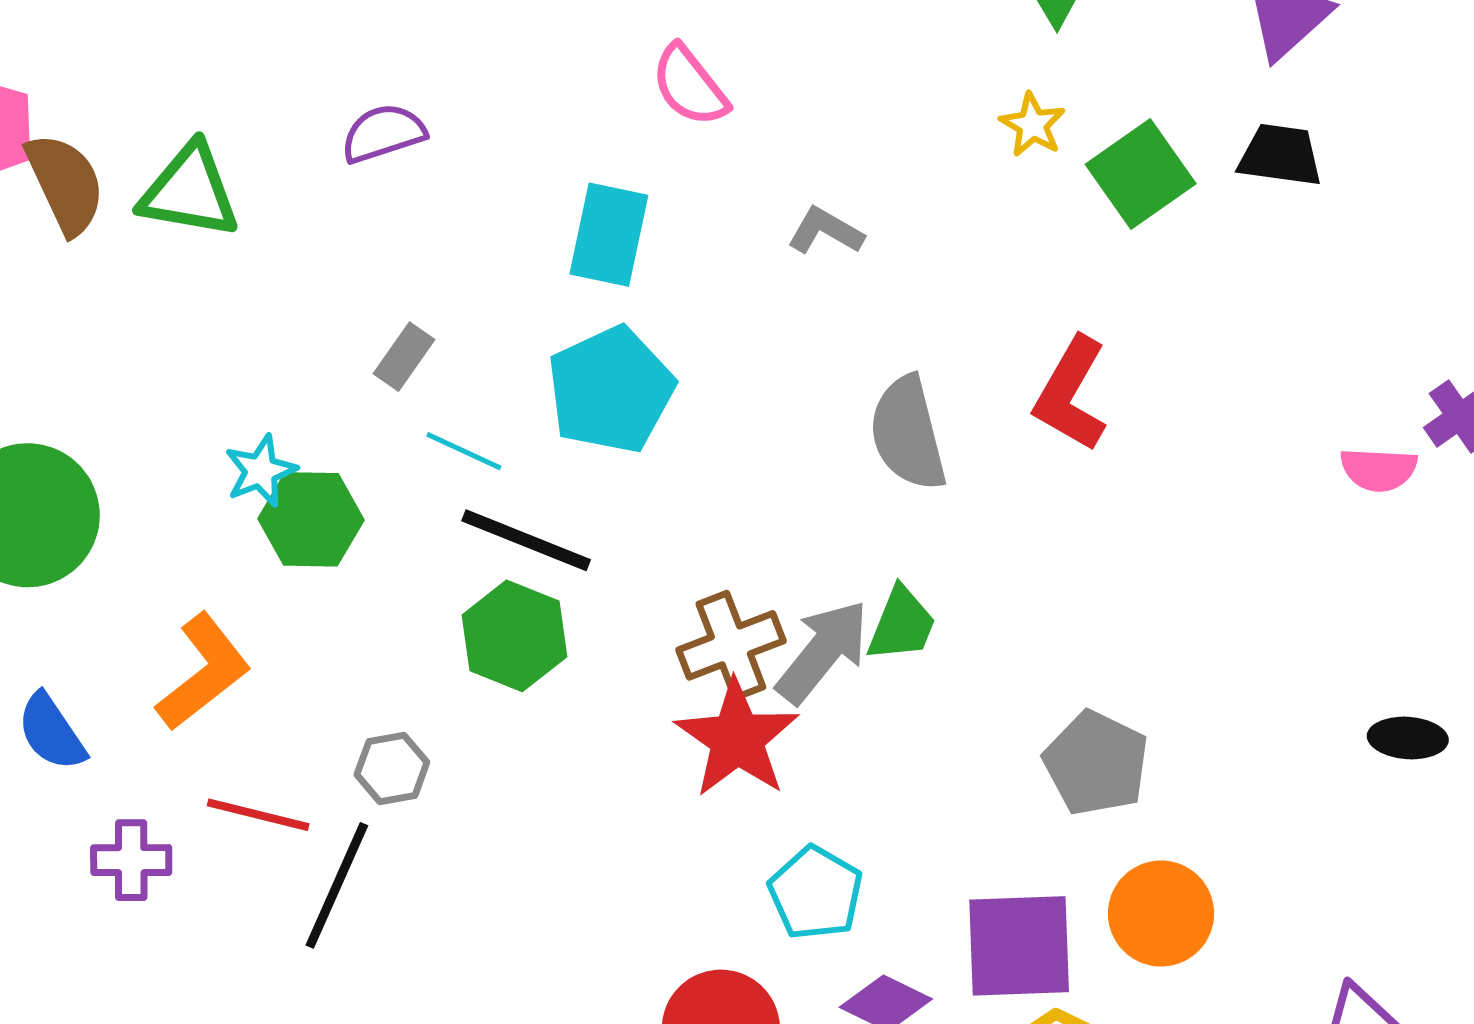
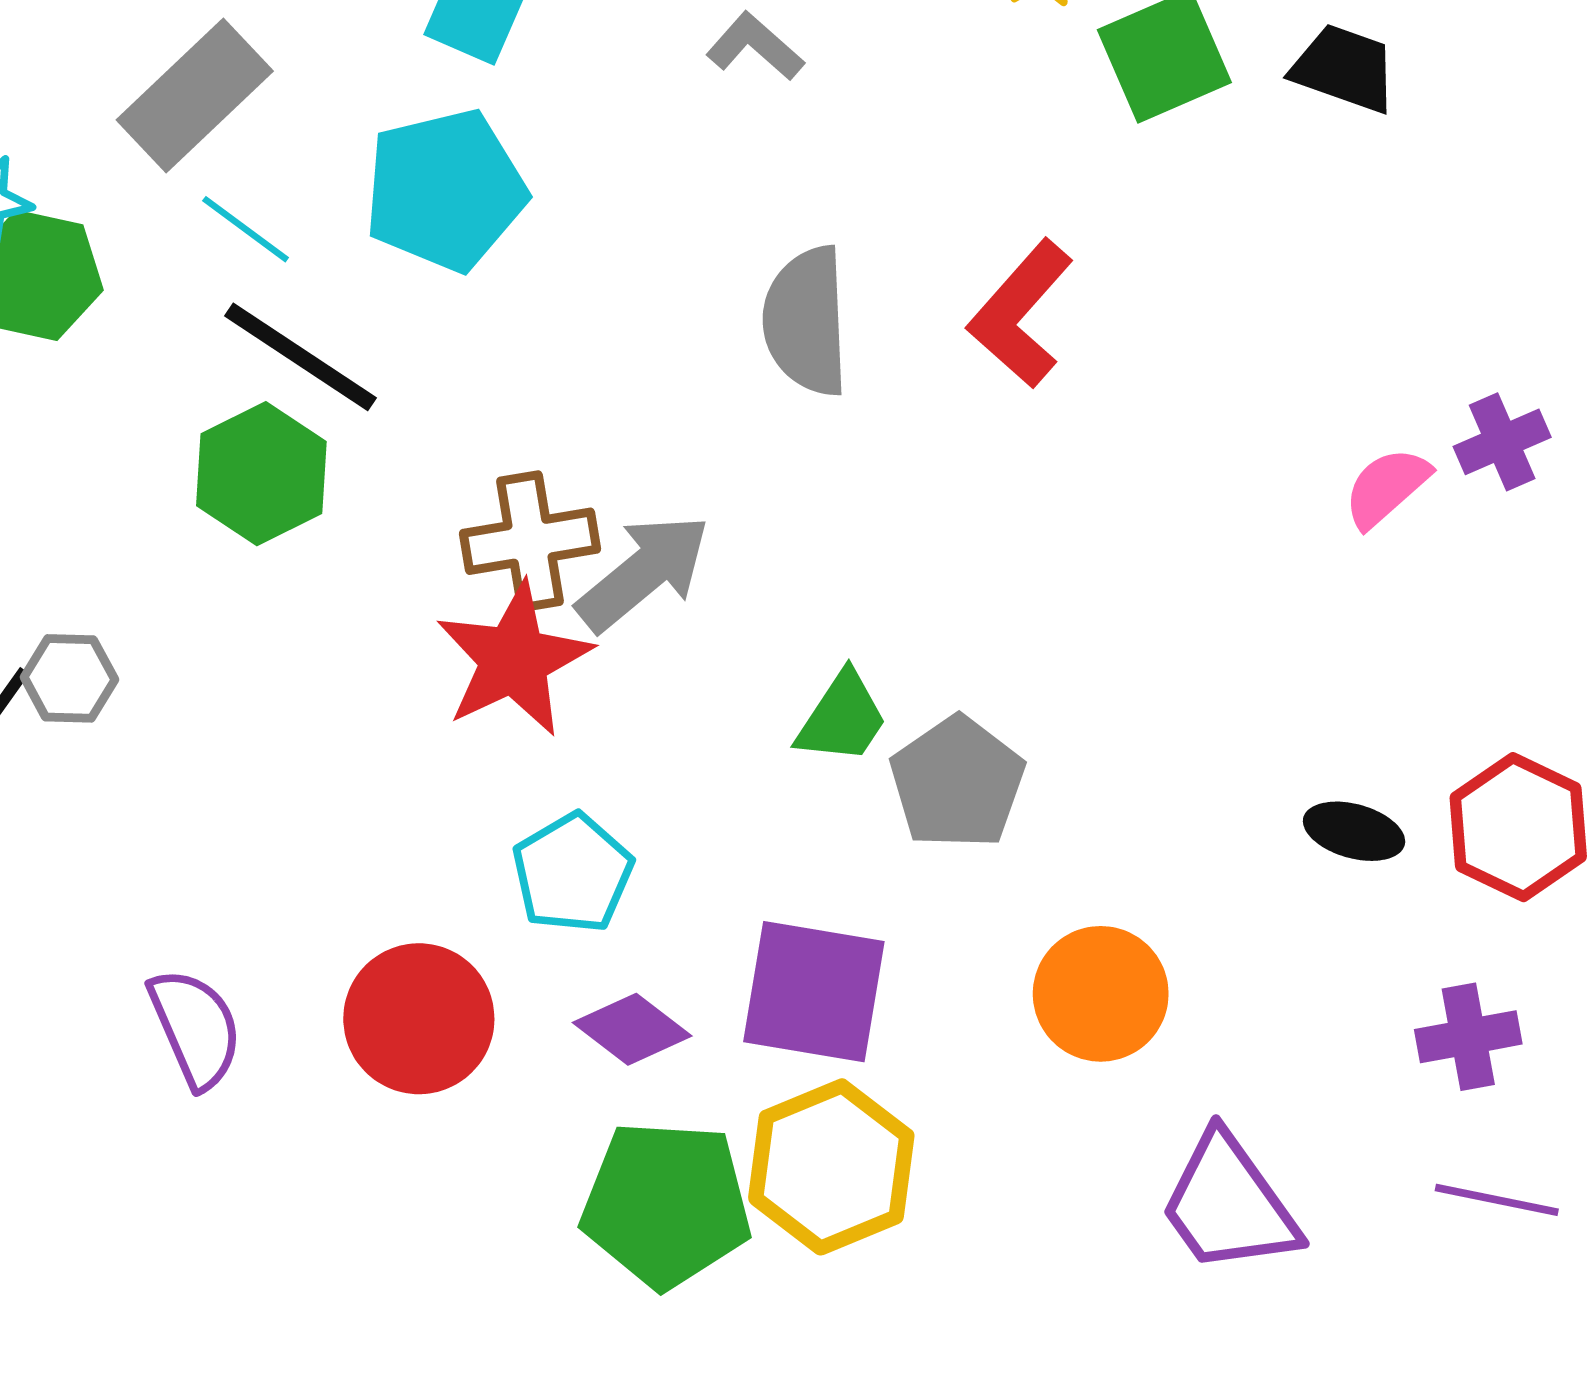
gray rectangle: (404, 357) -> (195, 95), size x1.8
pink semicircle: (1379, 469) -> (1387, 487), turned 124
green trapezoid: (902, 624) -> (842, 718), moved
gray hexagon: (392, 768) -> (69, 678), moved
orange circle: (1161, 914) -> (1101, 994), moved

